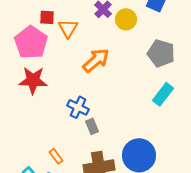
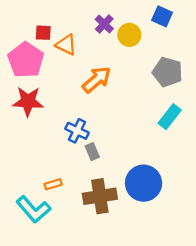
orange triangle: (68, 28) -> (66, 45), turned -35
orange rectangle: (56, 156) -> (53, 184), turned -70

